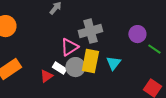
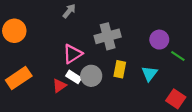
pink triangle: (69, 47) -> (73, 54), moved
yellow rectangle: (90, 61) -> (120, 69), moved, size x0.7
cyan triangle: (113, 63) -> (149, 74), moved

